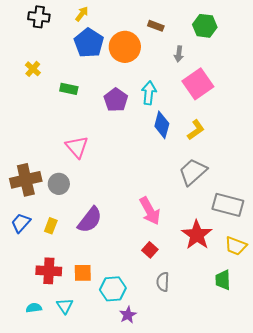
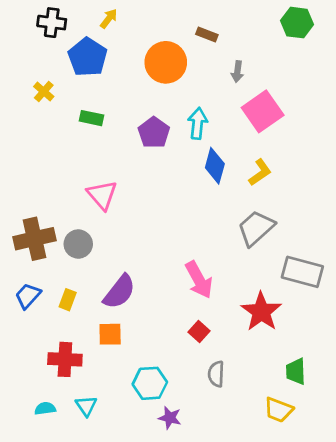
green hexagon: (205, 26) -> (297, 23), moved
blue pentagon: (89, 43) -> (88, 57), moved
yellow trapezoid: (236, 246) -> (278, 410), moved
orange square: (83, 273) -> (110, 334), moved
purple star: (128, 315) -> (170, 418), turned -30

